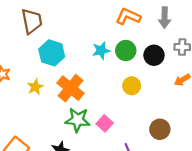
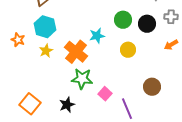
cyan star: (101, 51) -> (97, 36), moved
cyan hexagon: (52, 53) -> (45, 27), moved
pink square: (105, 123) -> (105, 94), moved

